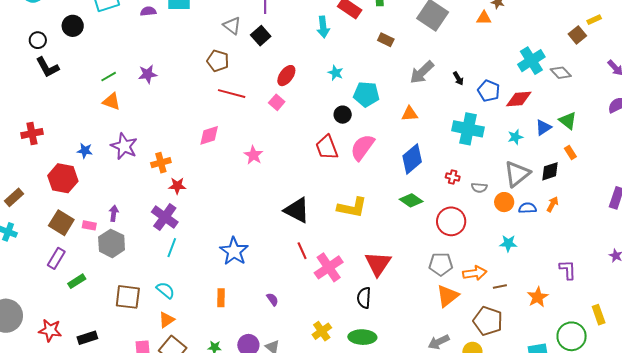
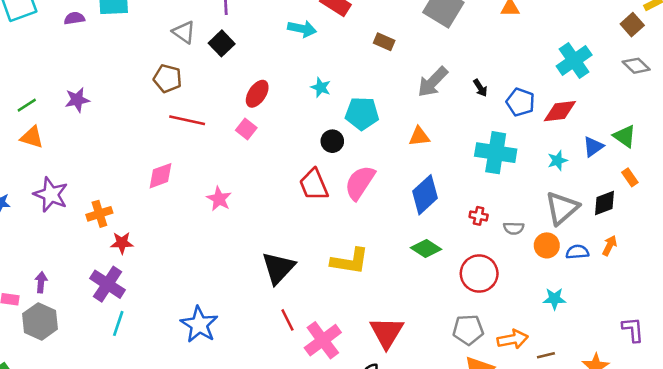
cyan arrow: (323, 27) -> (302, 29), turned -70
gray diamond: (561, 73) -> (636, 66), moved
black triangle: (297, 210) -> (278, 268), turned 48

